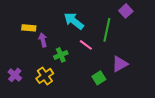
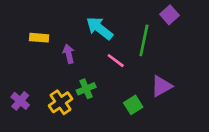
purple arrow: (43, 40) -> (69, 54), moved
green cross: (61, 55) -> (86, 89), moved

